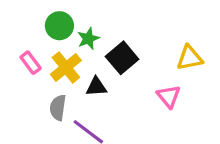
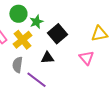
black triangle: (96, 87) -> (47, 58), moved

